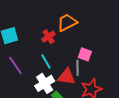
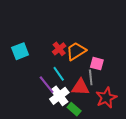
orange trapezoid: (67, 22) -> (76, 51), moved
purple line: (15, 65) -> (47, 85), moved

